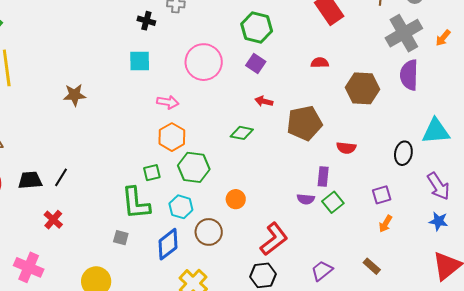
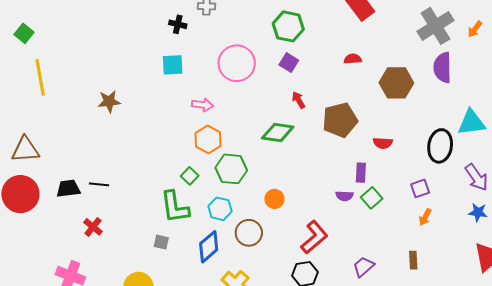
red arrow: (264, 101) -> (298, 100), turned 48
green diamond: (242, 133) -> (278, 132), size x1.4
black ellipse: (403, 153) -> (440, 146), size x1.4
green square: (152, 173) -> (190, 176), turned -30
black line: (61, 177) -> (99, 184), turned 66
brown rectangle: (372, 266) -> (413, 260), turned 48

